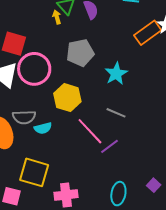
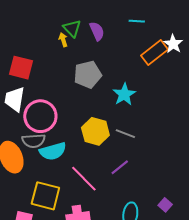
pink circle: (34, 69) -> (40, 116), moved
yellow hexagon: (67, 98) -> (95, 131), moved
cyan semicircle: (43, 128) -> (53, 151), size x1.5
pink line: (90, 131) -> (84, 179), moved

